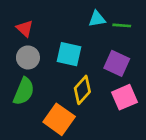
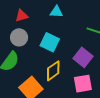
cyan triangle: (97, 19) -> (56, 12), moved
red triangle: (25, 28) -> (22, 16), turned 48

